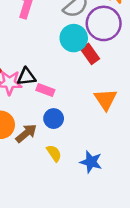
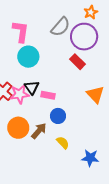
cyan circle: (74, 38) -> (28, 57), moved
black triangle: (26, 77) -> (32, 87), turned -49
blue star: (91, 162) -> (90, 158), moved

